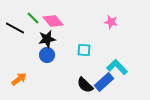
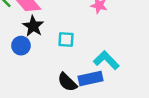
black star: (47, 39) -> (33, 26), moved, turned -30
blue rectangle: (104, 82) -> (90, 78), turned 30

